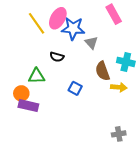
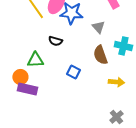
gray triangle: (91, 43) -> (98, 27), moved
yellow arrow: (119, 87) -> (116, 82), moved
gray cross: (119, 134) -> (116, 117), turned -32

